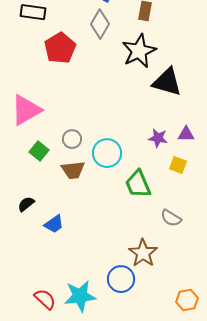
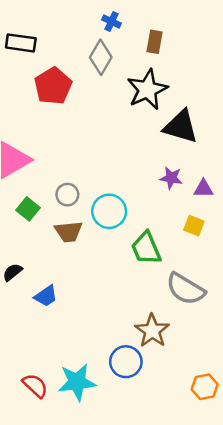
purple star: (158, 138) -> (171, 178), moved
gray semicircle: (171, 218) -> (186, 289), size x1.6

